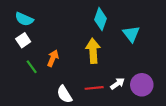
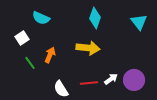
cyan semicircle: (24, 19) -> (41, 18), moved
cyan triangle: (131, 34) -> (139, 22), moved
yellow arrow: (93, 51) -> (88, 48), turned 100

